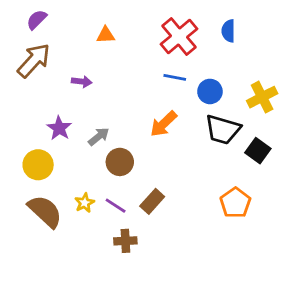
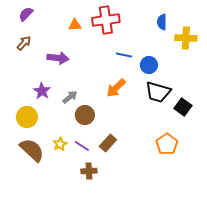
red cross: (179, 37) -> (106, 20), moved, turned 32
brown arrow: (34, 60) -> (24, 43), size x0.6
purple arrow: (82, 82) -> (58, 58), size x1.5
yellow cross: (262, 97) -> (186, 38), moved, turned 30

